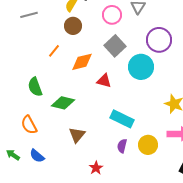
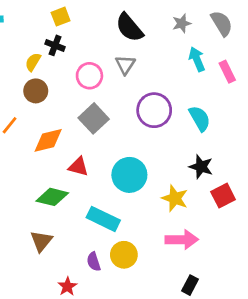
cyan circle: (141, 67) -> (129, 175), moved
green diamond: (63, 103) -> (52, 197), moved
yellow circle: (148, 145) -> (124, 255), moved
purple semicircle: (122, 146) -> (94, 262), moved, turned -32

